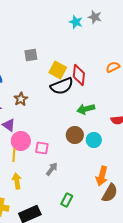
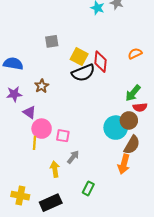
green arrow: (86, 109) -> (133, 93), moved, turned -36
brown circle: (75, 135) -> (129, 120), moved
cyan circle: (94, 140) -> (116, 128), size x1.5
yellow arrow: (17, 181) -> (55, 169), moved
brown semicircle: (110, 193) -> (132, 145), moved

